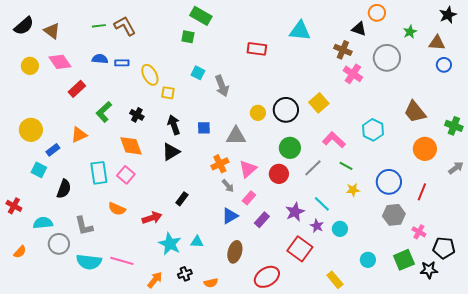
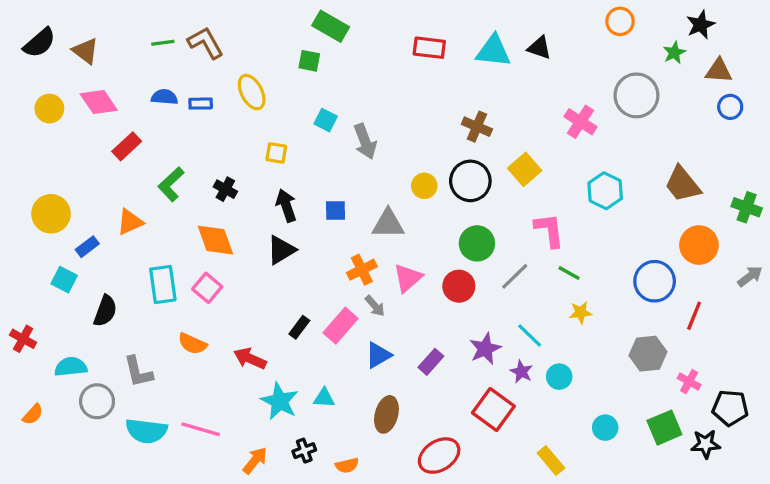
black star: (448, 15) -> (701, 25), moved
black triangle: (359, 29) -> (539, 48), moved
red rectangle: (257, 49) -> (429, 48), moved
brown cross: (343, 50) -> (477, 127), moved
yellow ellipse: (150, 75) -> (252, 92), moved
cyan hexagon: (373, 130) -> (605, 191), moved
pink L-shape: (334, 140) -> (549, 230), turned 40
blue circle: (389, 182) -> (655, 281), moved
pink rectangle: (249, 198) -> (340, 326), moved, size x1.5
red arrow: (152, 218) -> (250, 359), turned -138

